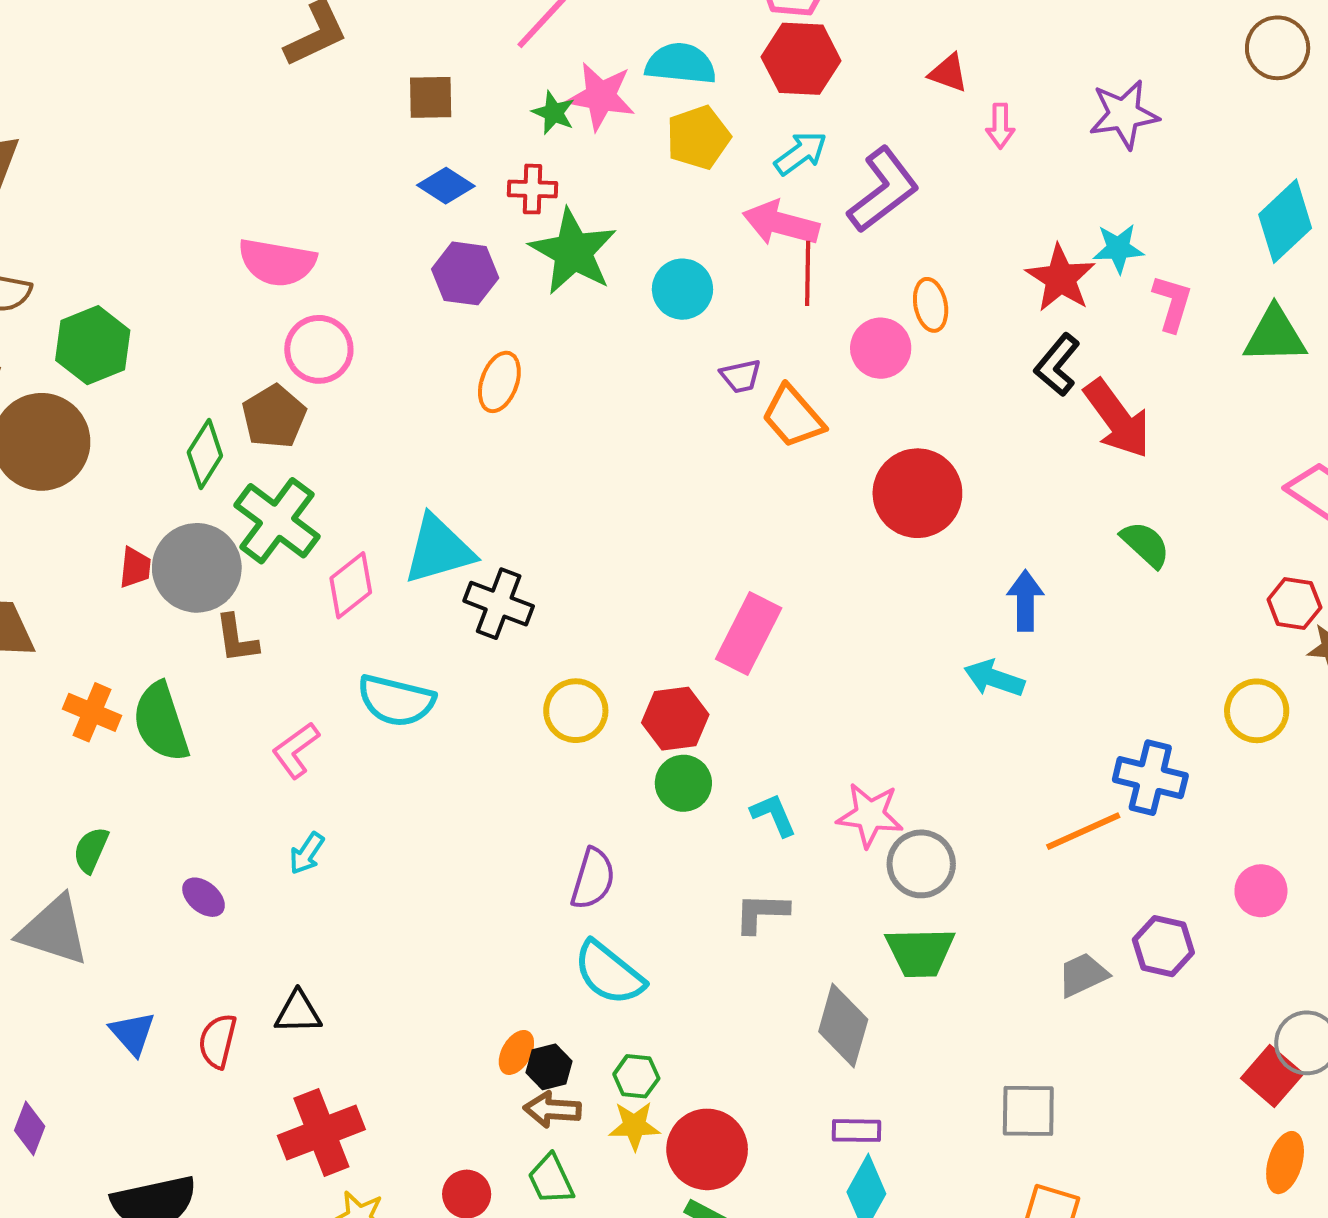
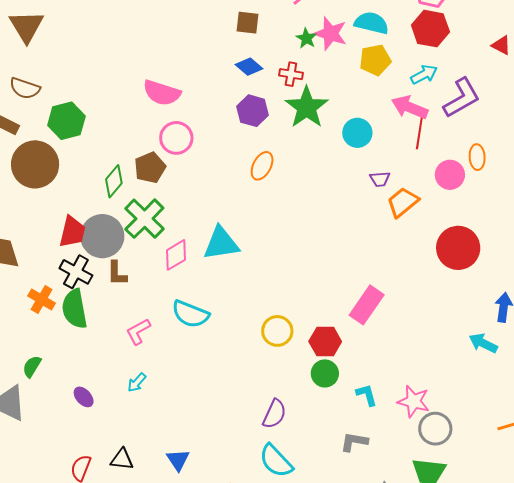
orange trapezoid: (793, 417) -> (403, 202), turned 84
red trapezoid: (135, 567) -> (72, 232), size x1.6
black cross: (499, 604) -> (76, 272), moved
blue triangle: (133, 1033) -> (178, 460), moved

